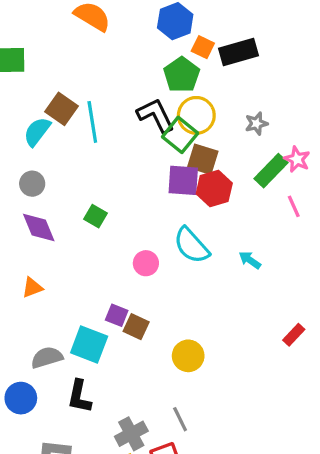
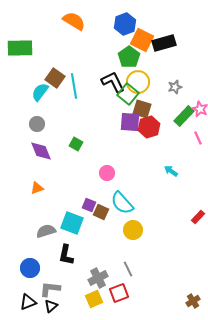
orange square: (203, 47) -> (142, 40), size x1.6
cyan semicircle: (191, 245) -> (122, 203), moved
blue circle: (21, 398) -> (30, 268), moved

